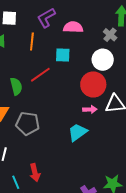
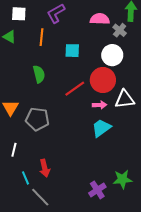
pink semicircle: (73, 27) -> (100, 19), moved
red line: (40, 75) -> (75, 89), moved
green semicircle: (16, 86) -> (39, 74), moved
cyan trapezoid: (78, 132) -> (101, 128), moved

